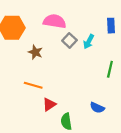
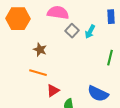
brown star: (35, 52) -> (40, 50), moved
blue semicircle: (97, 108) -> (98, 94), size x1.5

